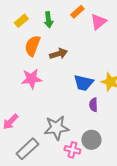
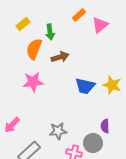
green arrow: (48, 20) -> (50, 32), moved
purple semicircle: (93, 105) -> (105, 126), moved
gray star: (56, 128) -> (58, 131), size x0.7

